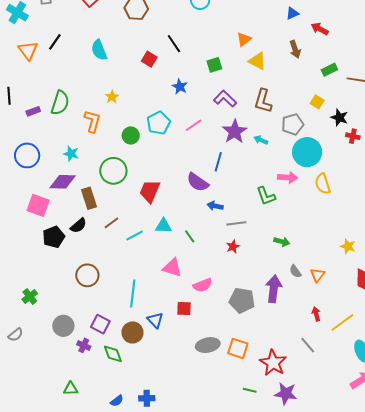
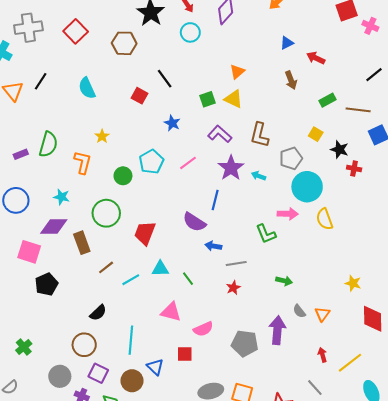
yellow triangle: (257, 61) -> (234, 99), moved
black semicircle: (78, 226) -> (98, 313), moved
brown circle: (87, 275) -> (84, 345), moved

